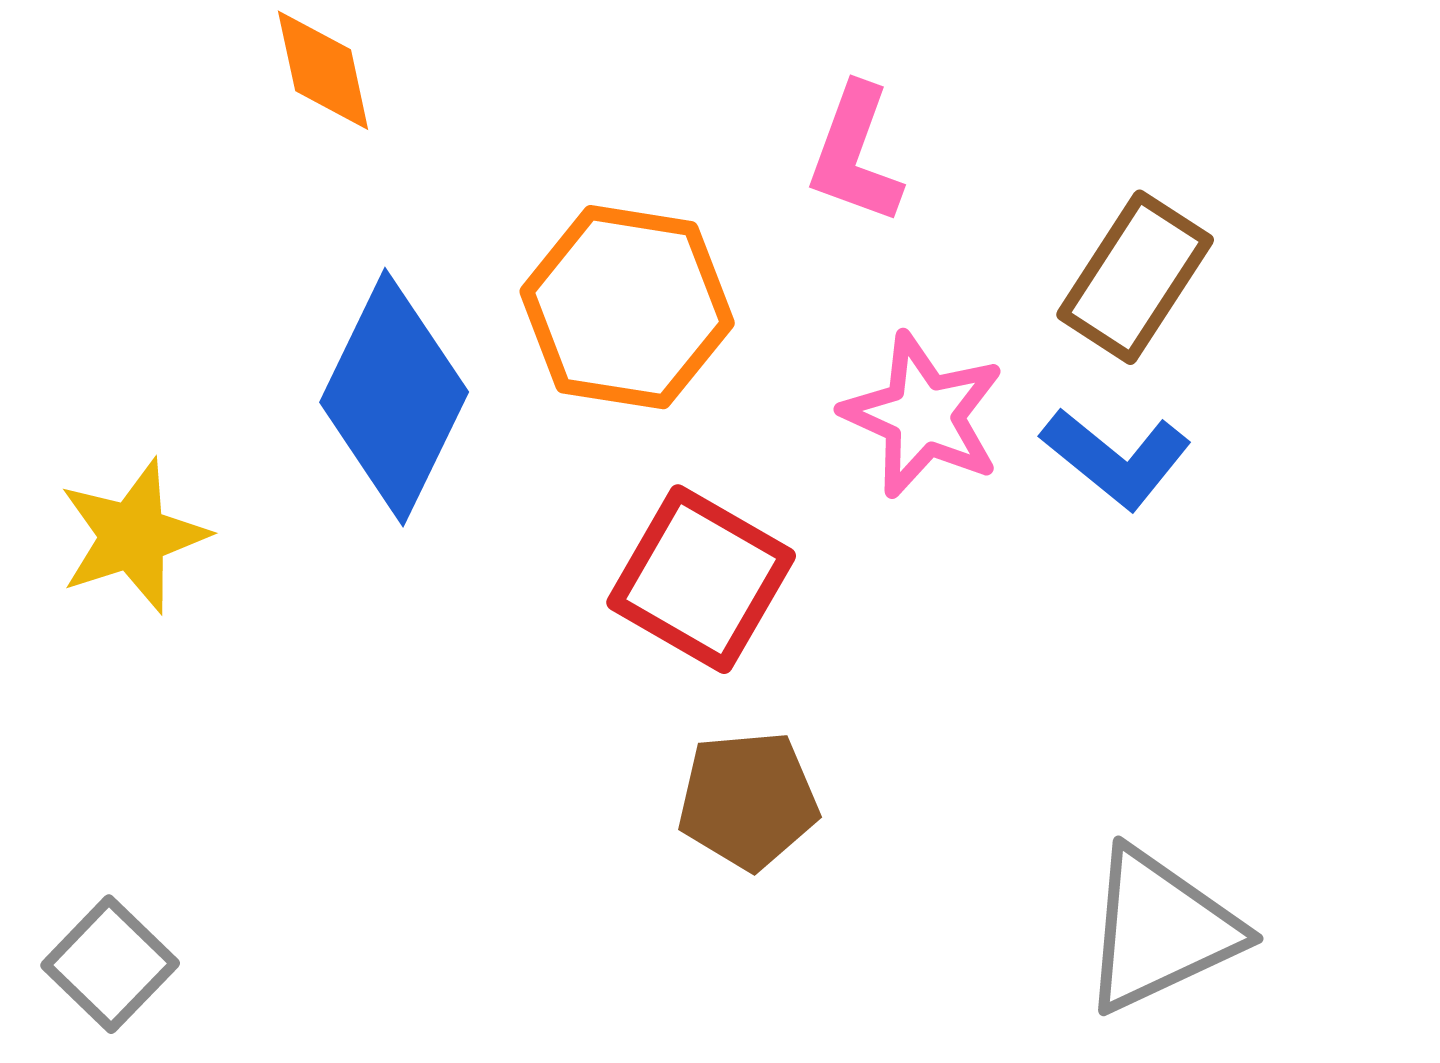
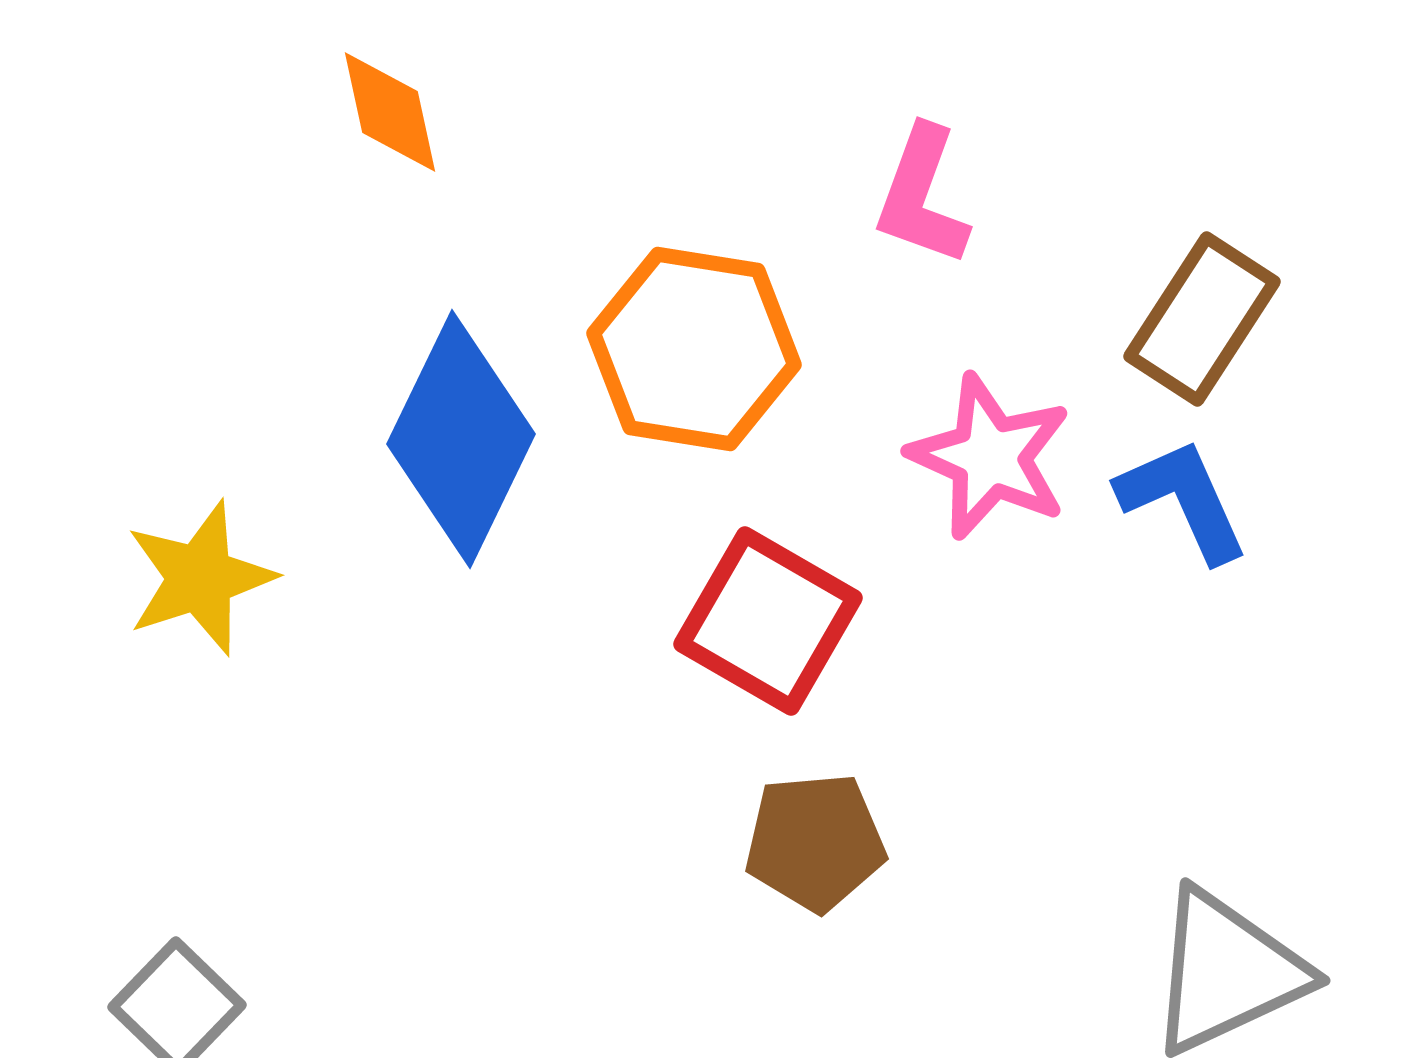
blue L-shape: (1116, 458) -> (1183, 500), turned -153

